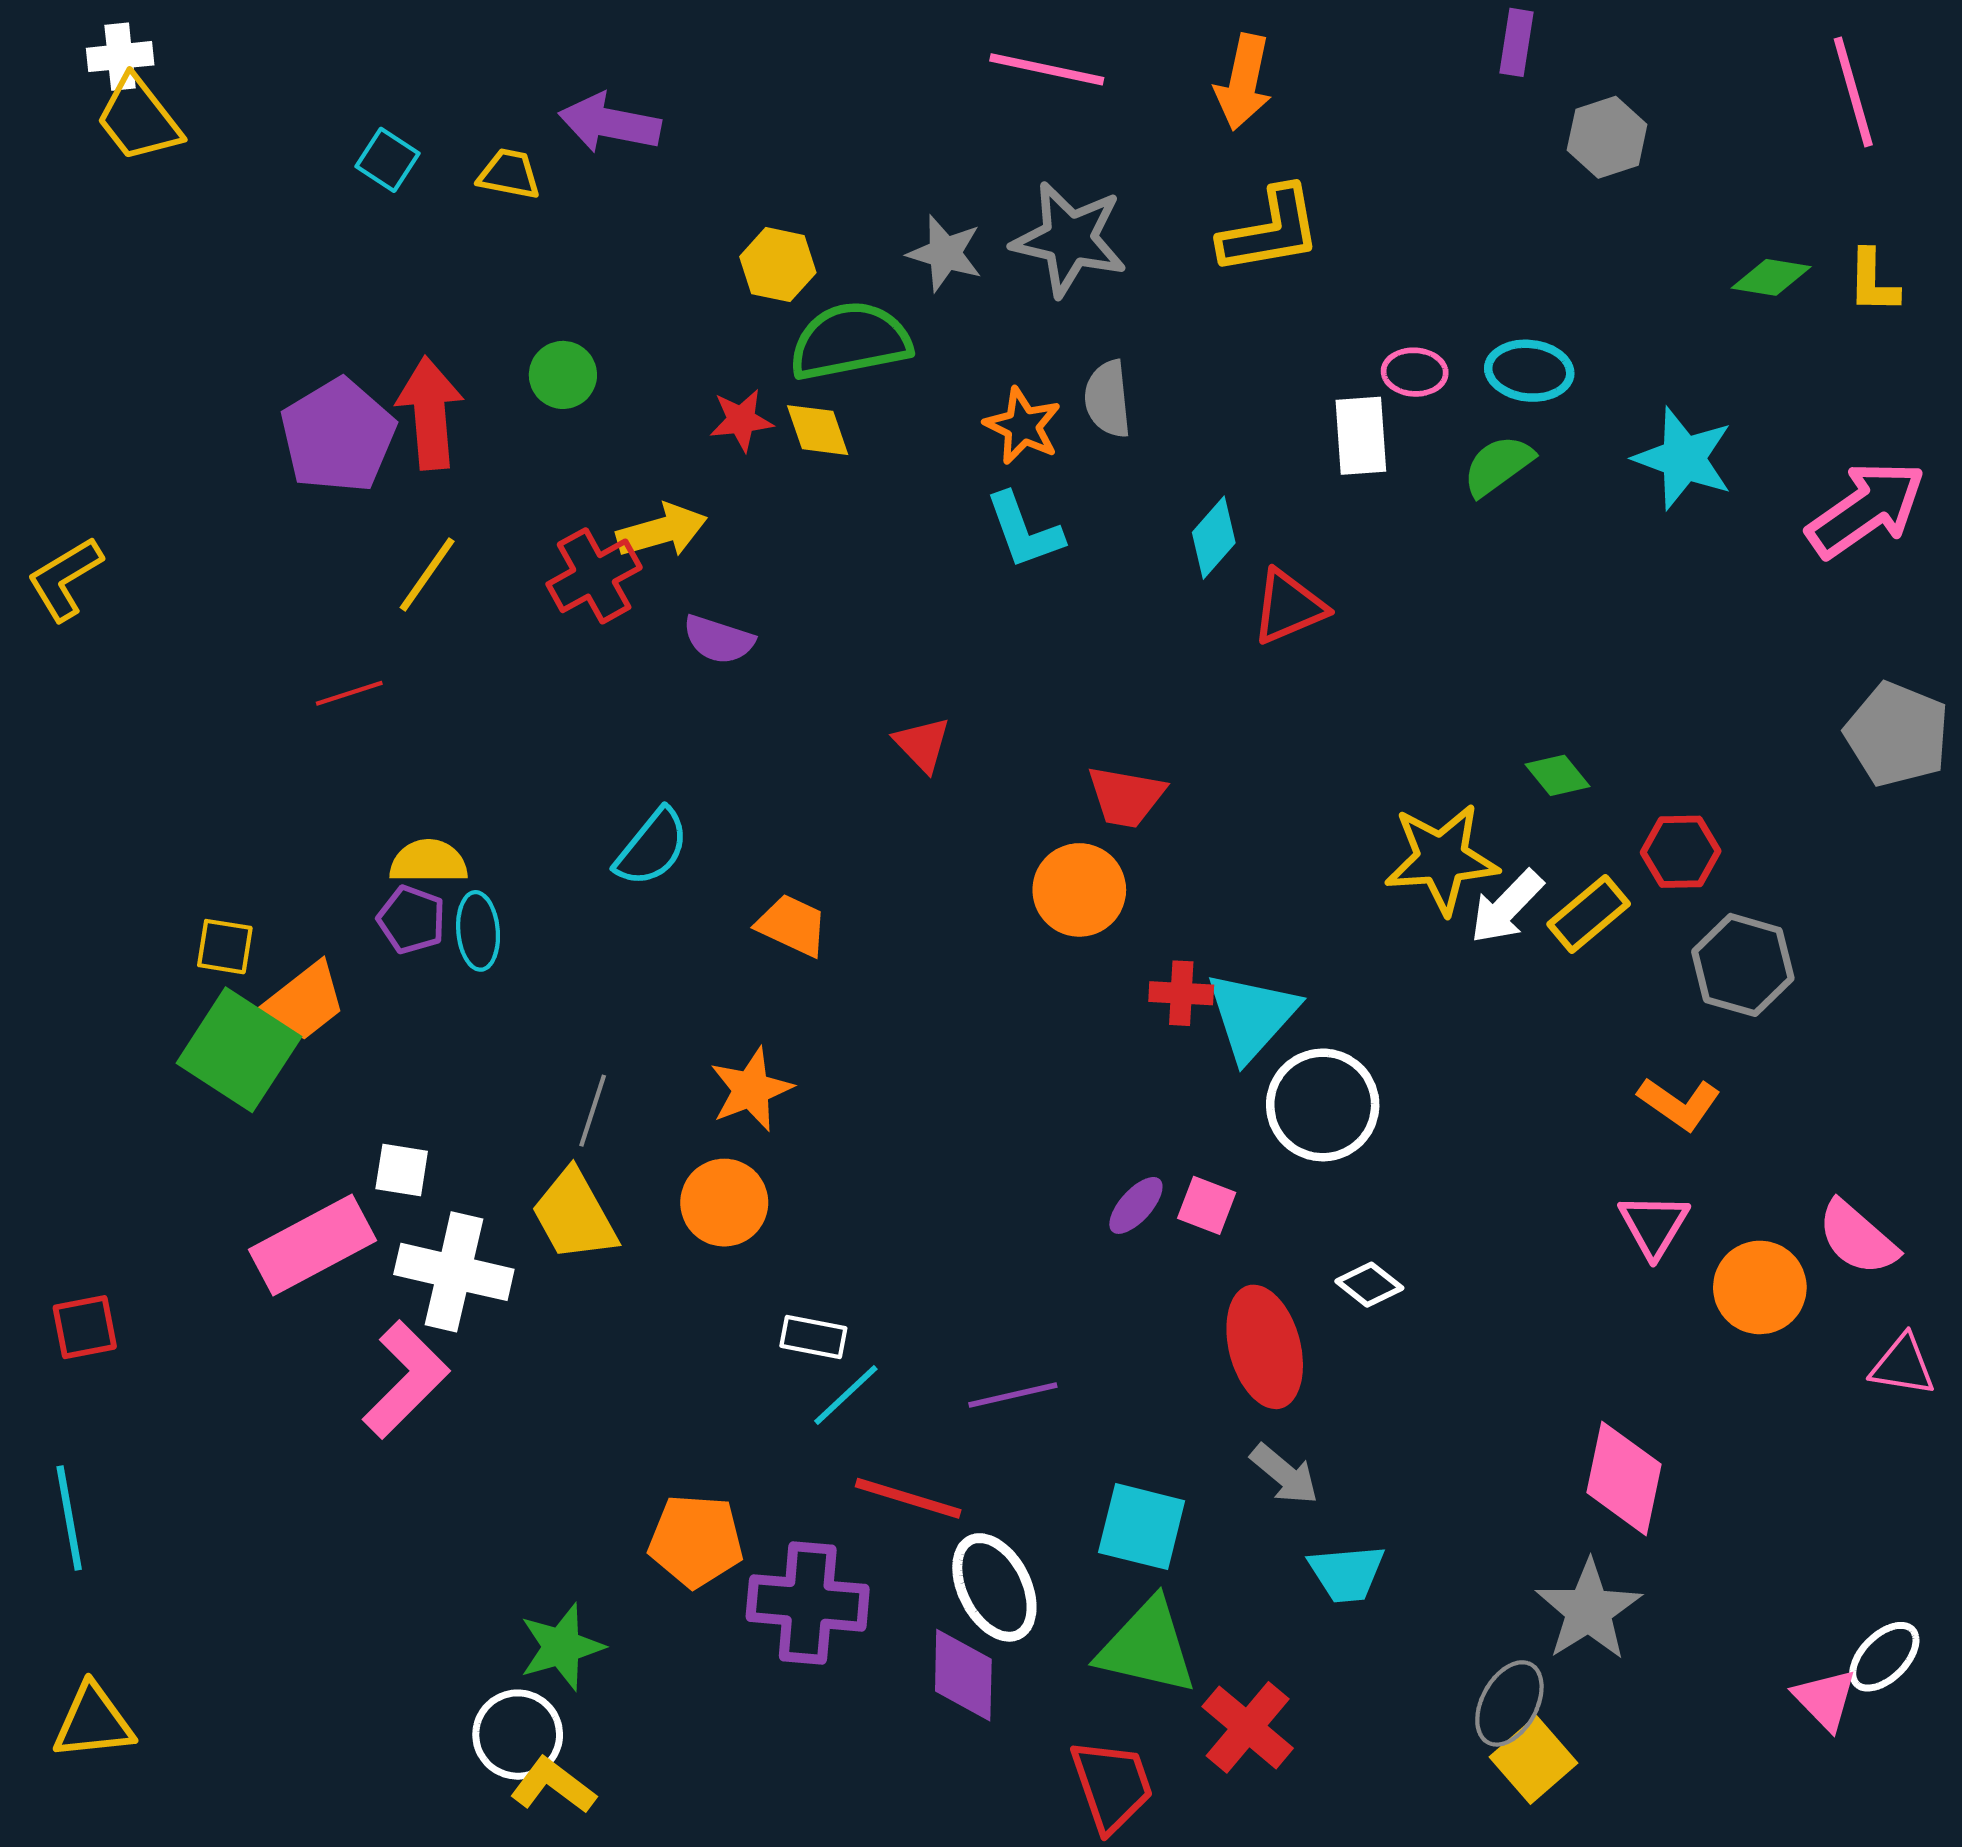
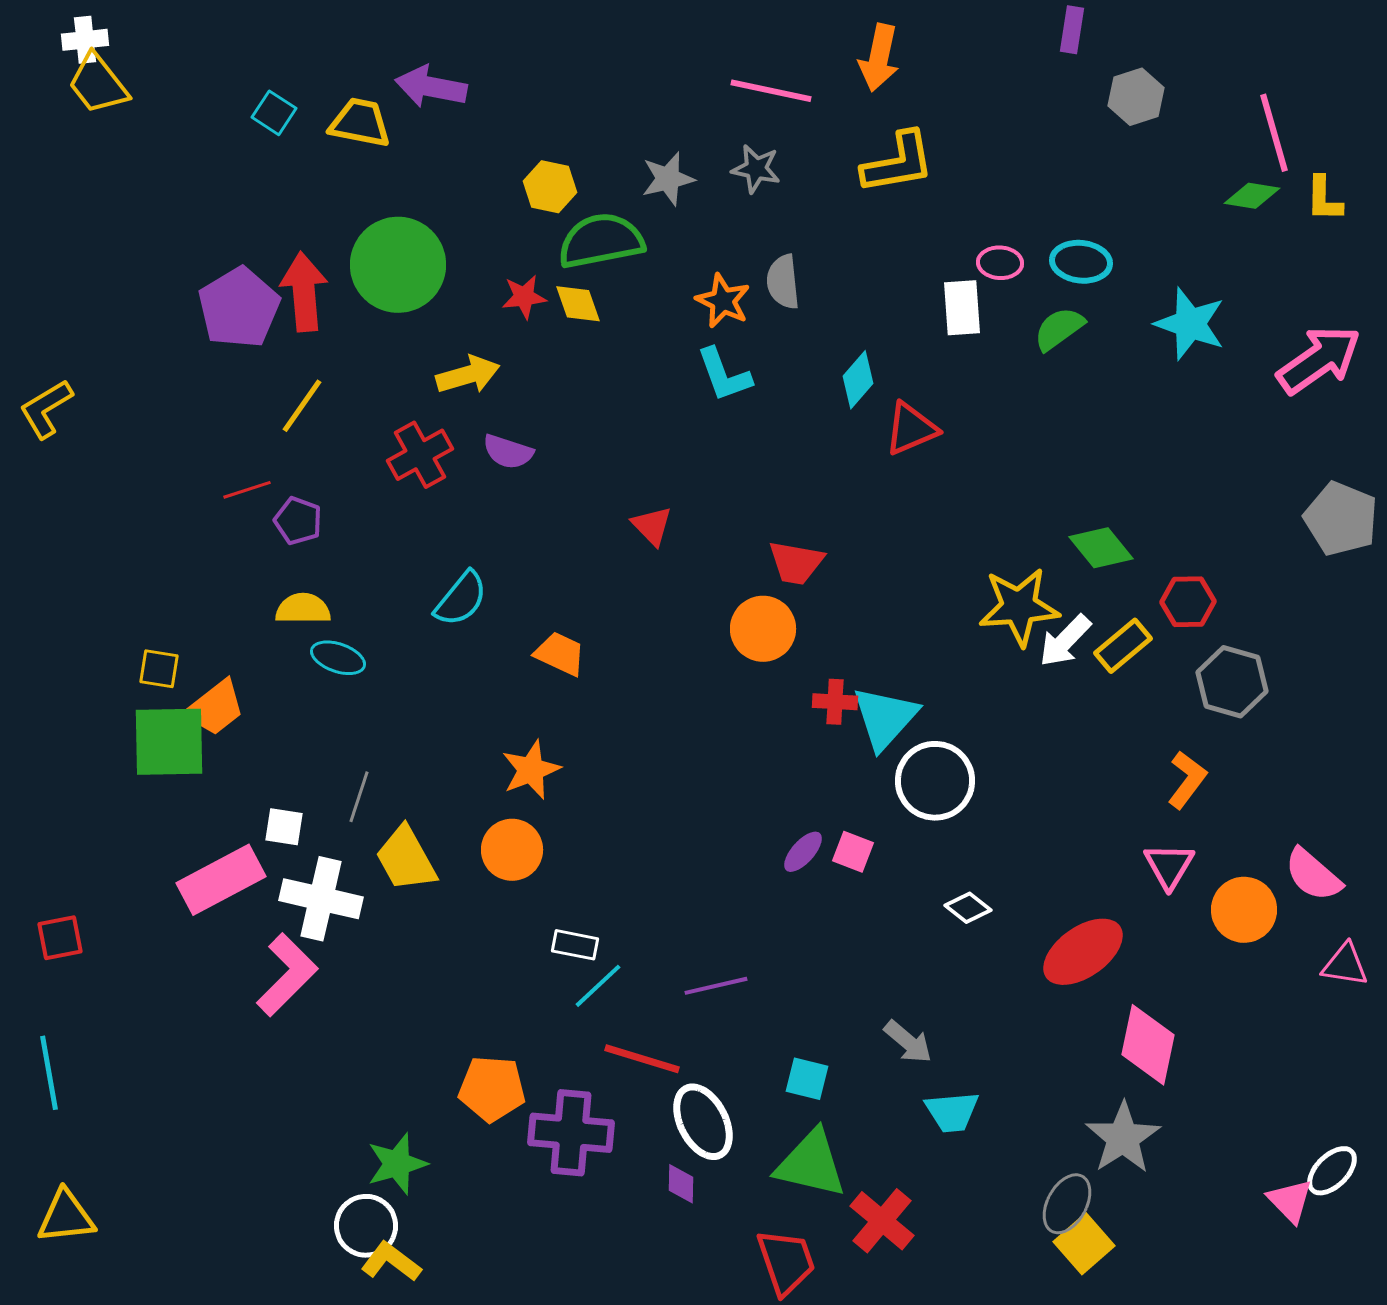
pink line: (1047, 69) -> (771, 91), moved
pink line: (1853, 92) -> (1274, 133), moved
yellow trapezoid: (509, 174) -> (360, 123), size x1.4
gray star: (1069, 239) -> (756, 169), size x0.6
gray star: (945, 253) -> (668, 179), turned -30
green circle: (563, 375) -> (398, 265), size x2.0
red cross: (594, 576) -> (420, 455), moved
green diamond: (1558, 775) -> (1101, 548), size x1.4
purple pentagon: (412, 920) -> (298, 521), moved
cyan ellipse: (478, 931) -> (338, 658), turned -66
green square: (239, 1050) -> (169, 742), turned -34
orange L-shape: (1679, 1104) -> (1187, 780), turned -88
gray line: (593, 1111) -> (359, 797), moved
red ellipse: (1265, 1347) -> (1083, 952), moved, turned 70
cyan square: (1142, 1527) -> (807, 1079), size x0.7
purple diamond: (963, 1675) -> (681, 1184), size x0.6

